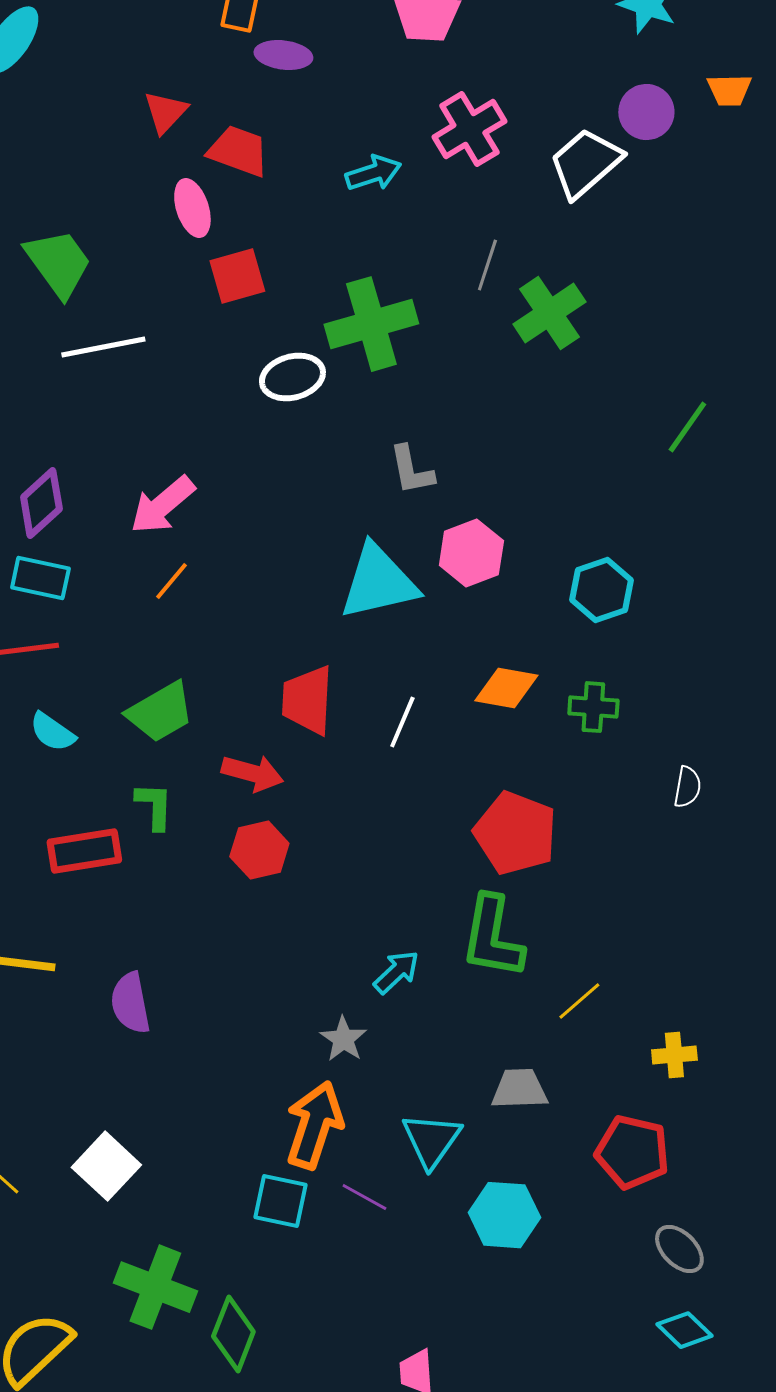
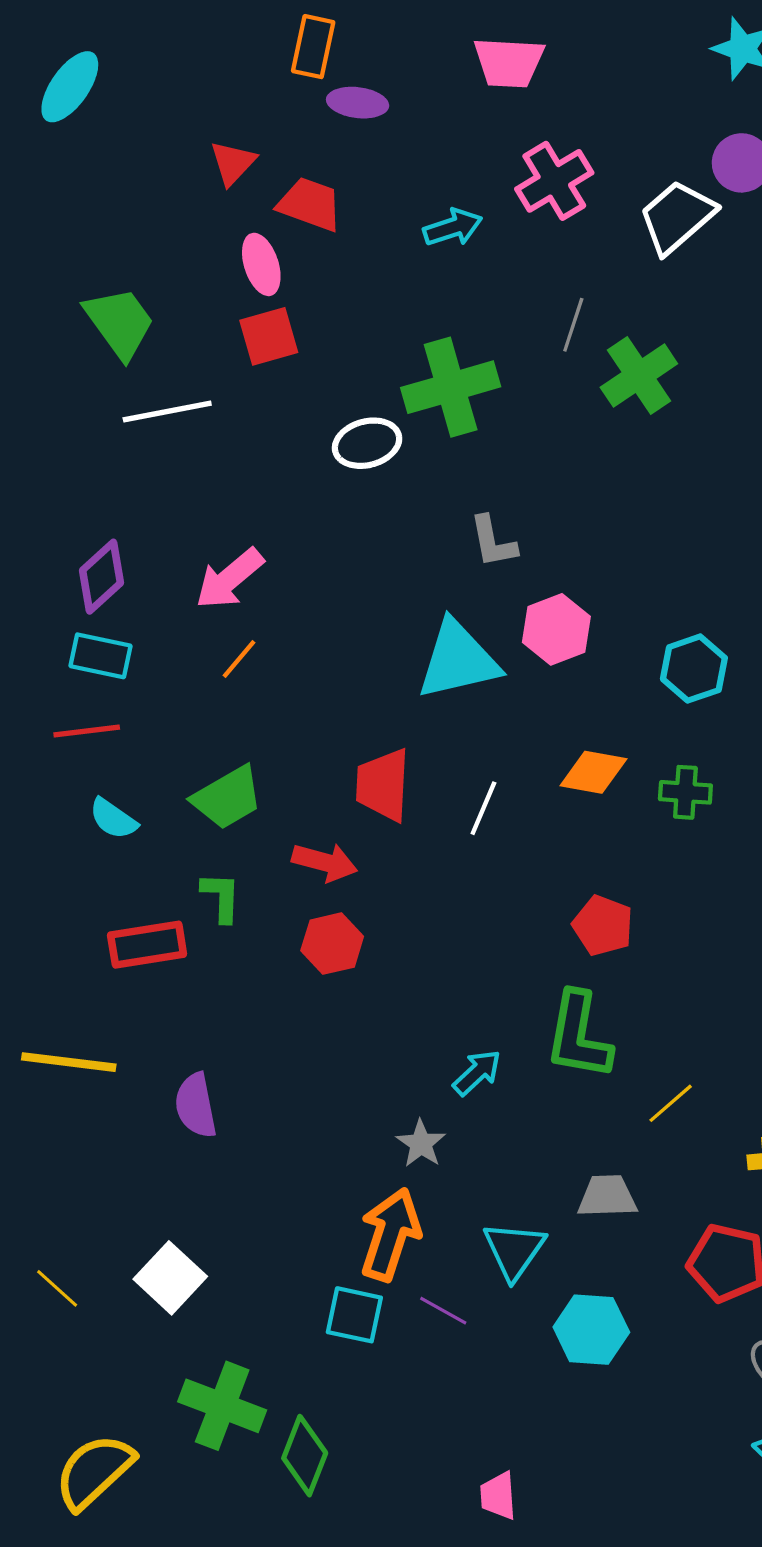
red square: (237, 276) -> (269, 336), moved
red pentagon: (515, 833) -> (603, 926), size x0.7

